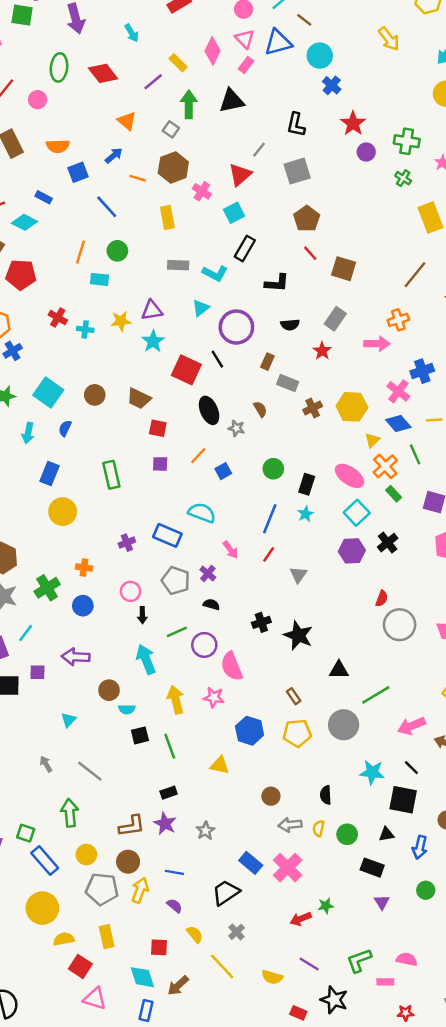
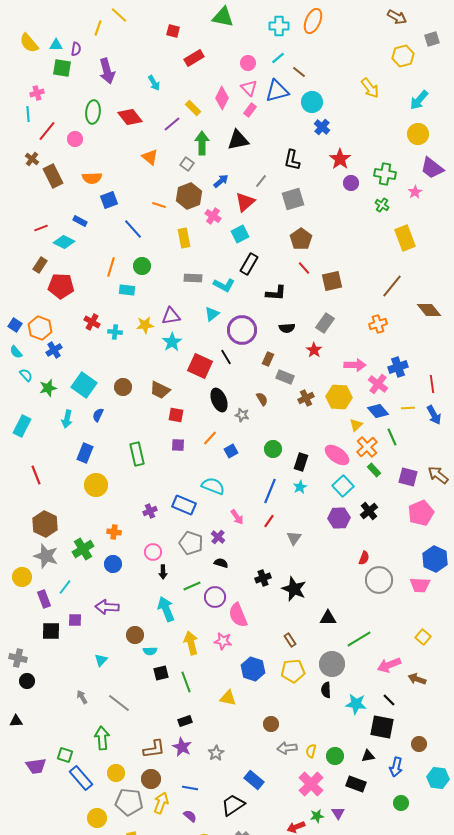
blue arrow: (114, 156) -> (221, 181), moved
brown square: (344, 269) -> (332, 281), turned -30
pink arrow: (377, 344) -> (355, 365), moved
black semicircle: (326, 795) -> (326, 690), moved
pink cross: (288, 868) -> (311, 784), moved
purple triangle: (382, 902) -> (338, 813), moved
yellow circle: (42, 908) -> (97, 818), moved, size x0.7

